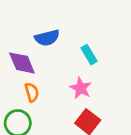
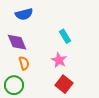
blue semicircle: (47, 38) -> (24, 14), moved

